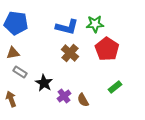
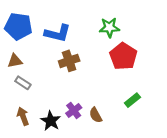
blue L-shape: (67, 27) -> (58, 33), moved
brown cross: (70, 53) -> (69, 61), moved, turned 30
black star: (44, 83) -> (51, 121), moved
brown arrow: (11, 99) -> (23, 116), moved

